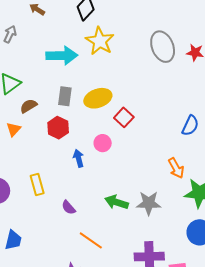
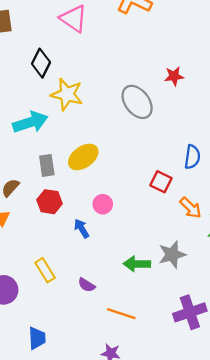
gray ellipse: (163, 47) -> (137, 102), moved
red square: (124, 117) -> (161, 182), moved

